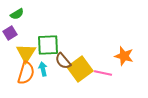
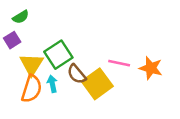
green square: (48, 45) -> (58, 55), turned -30
pink line: (103, 73) -> (119, 63), moved

